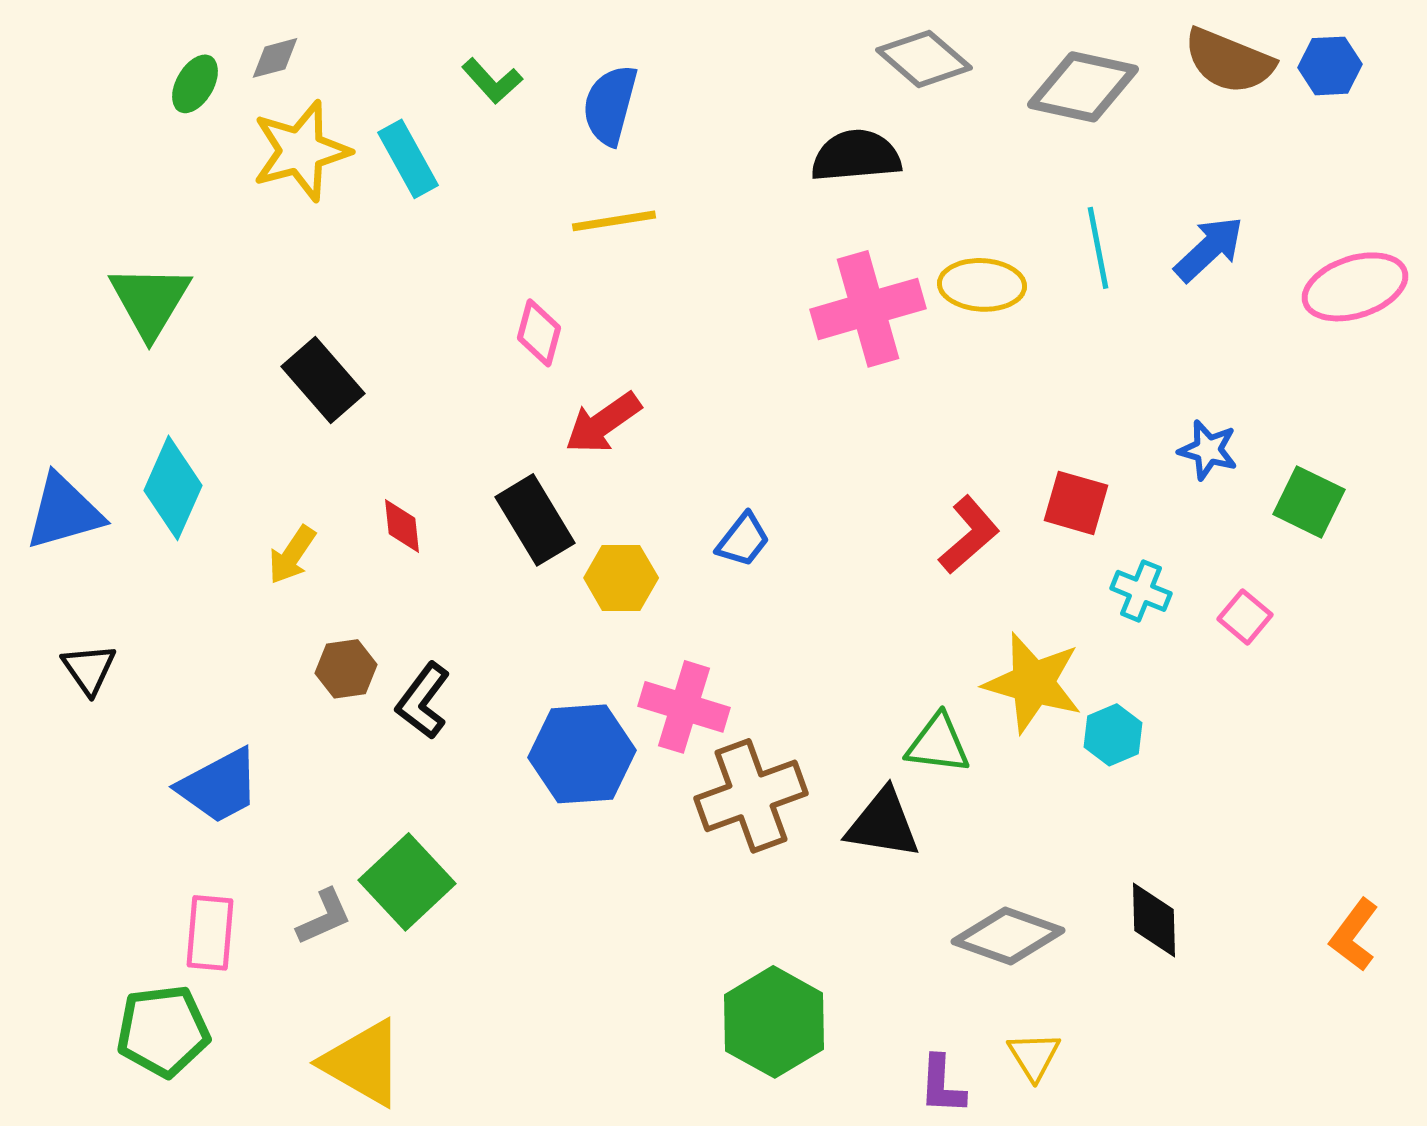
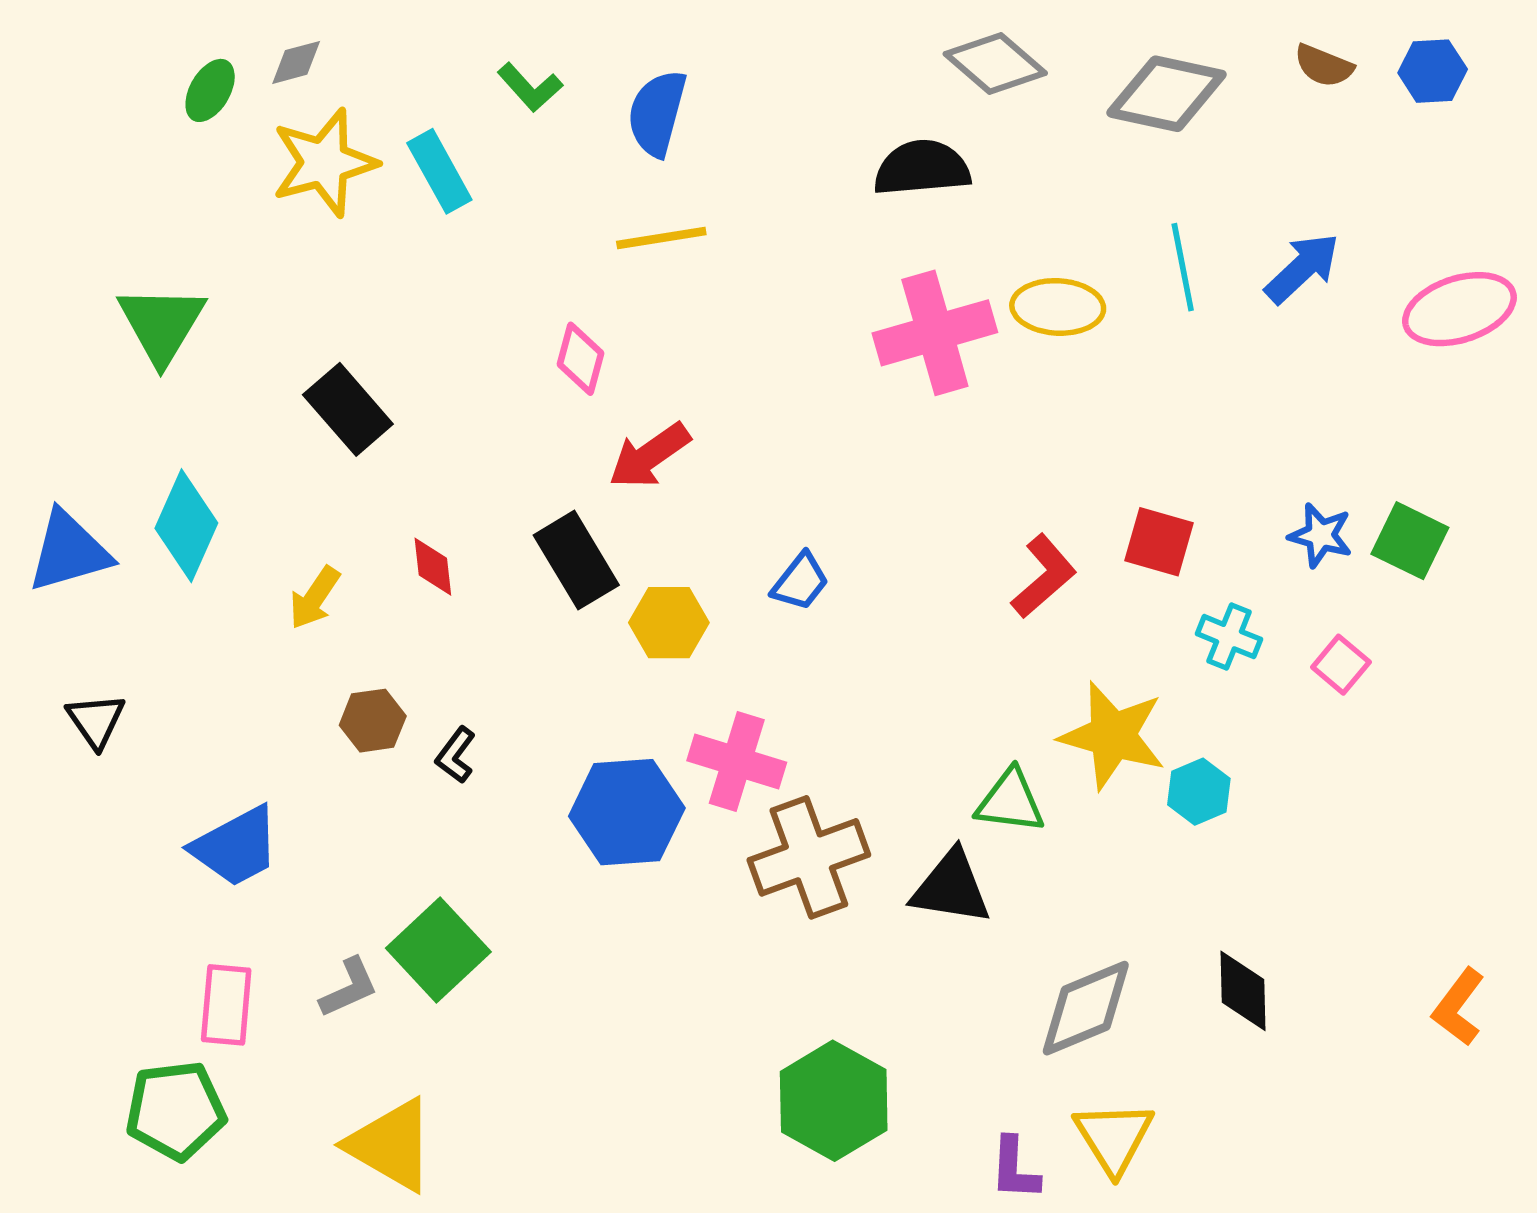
brown semicircle: (1229, 61) -> (1324, 66), size x0.6
blue star: (1208, 450) -> (1321, 535), moved
black L-shape: (423, 701) -> (456, 755), size x0.7
gray diamond: (1008, 936) -> (1086, 1008), turned -42
yellow triangle: (1034, 1056) -> (1114, 1137), size x1.4

